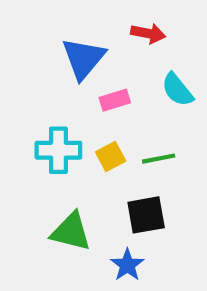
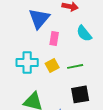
pink rectangle: (115, 100) -> (54, 38), turned -64
black square: (146, 215) -> (80, 94), moved

